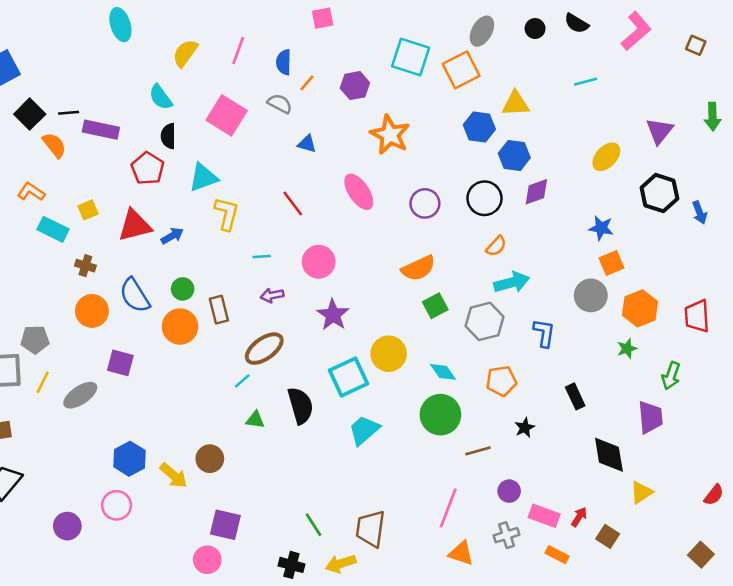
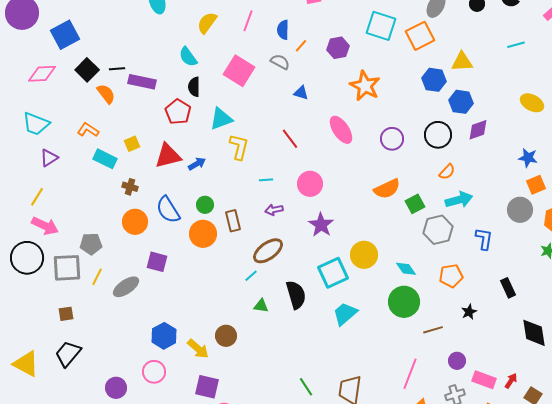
yellow ellipse: (606, 157) -> (532, 103), turned 75
green square: (435, 306) -> (415, 204), moved
purple square: (225, 525) -> (207, 387), moved

